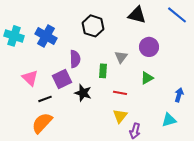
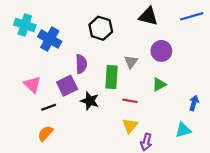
blue line: (177, 15) -> (192, 16), turned -55
cyan cross: (14, 36) -> (25, 25), moved
green rectangle: (103, 71) -> (112, 77), size x1.5
orange semicircle: (42, 123) -> (45, 133), size x0.7

